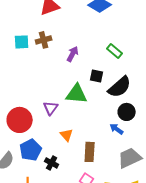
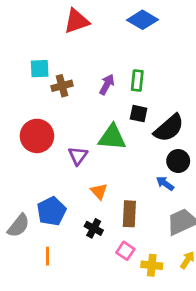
brown cross: (44, 40) -> (62, 86), moved
green rectangle: (115, 51) -> (137, 81), moved, turned 56
red circle: (20, 120) -> (37, 136), moved
black cross: (52, 163) -> (94, 228), moved

